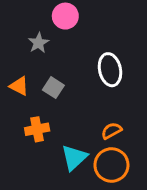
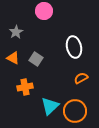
gray star: (38, 43) -> (16, 32), moved
orange semicircle: (111, 131) -> (81, 78), moved

